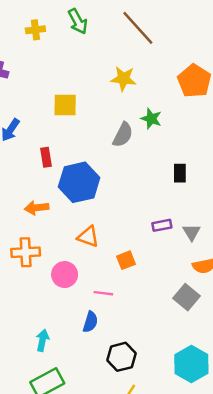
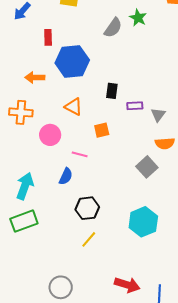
black rectangle: (180, 173) -> (112, 91), moved
cyan arrow: (43, 340) -> (25, 186), size x1.5

